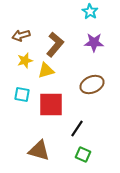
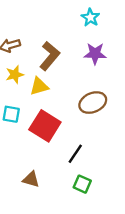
red square: (51, 104) -> (45, 126), turned 32
brown triangle: (39, 150) -> (31, 179), size x0.7

